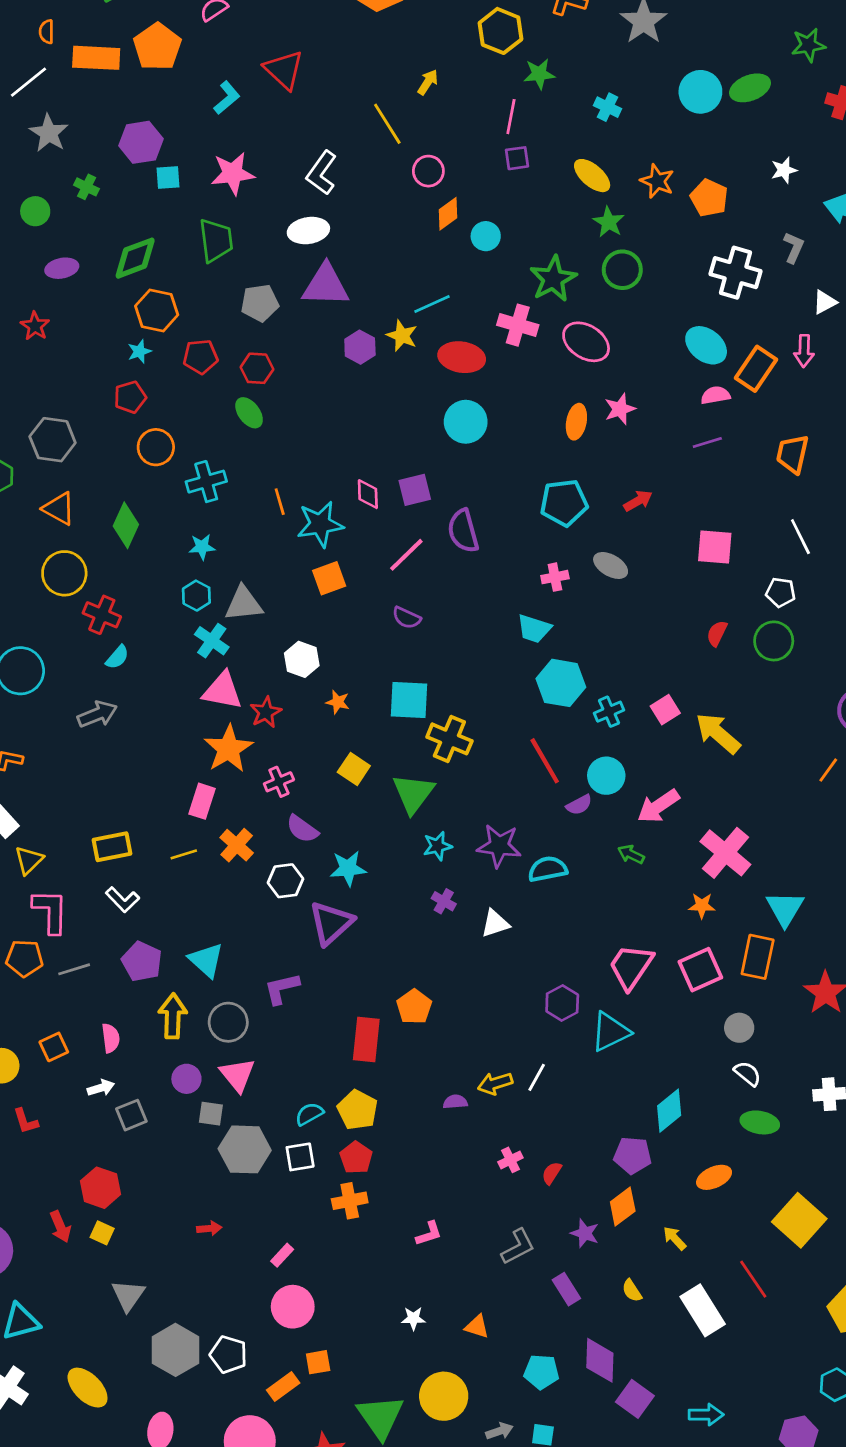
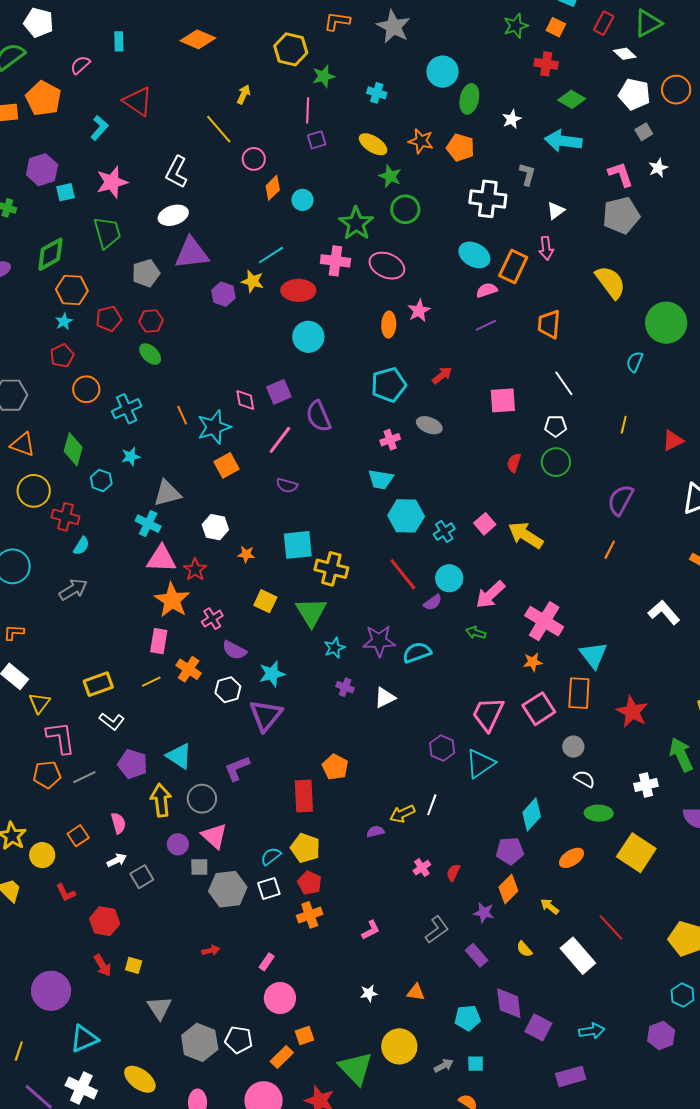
green ellipse: (750, 88) -> (469, 99), moved, turned -48
cyan hexagon: (196, 596) -> (101, 480), moved
red hexagon: (101, 1188) -> (105, 921), moved
yellow square: (799, 1220) -> (636, 853), moved

